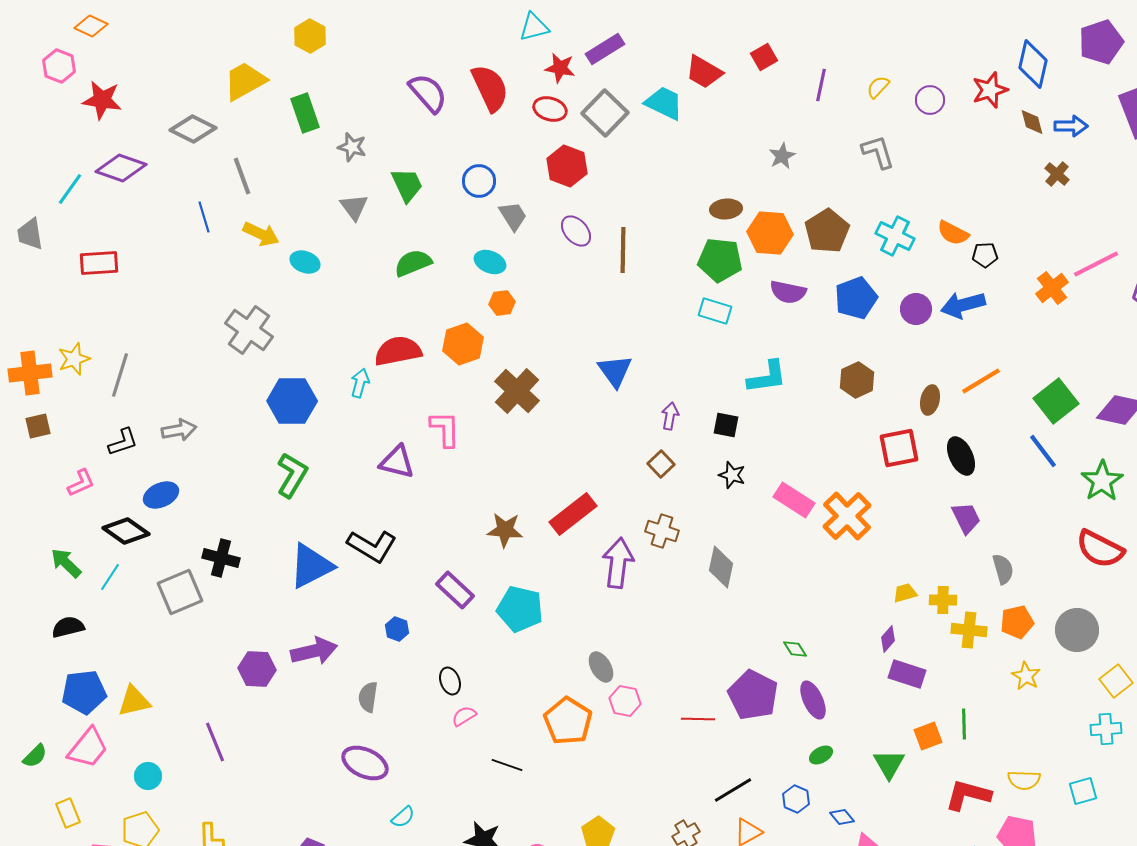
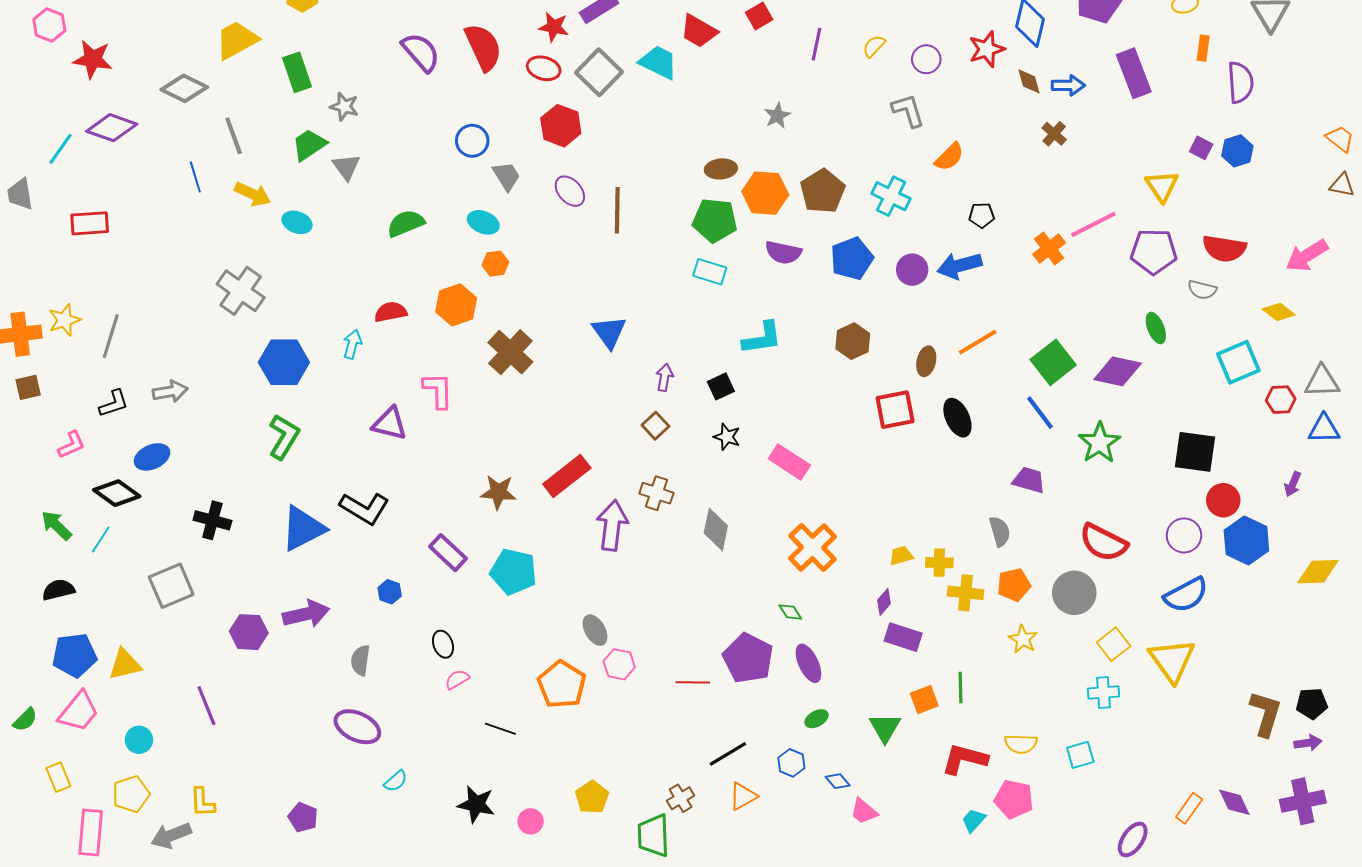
gray L-shape: (878, 152) -> (908, 111), moved
green trapezoid: (407, 185) -> (309, 145), moved, turned -99
orange semicircle: (953, 233) -> (949, 157), moved, turned -72
red semicircle: (398, 351) -> (391, 312), size x0.7
black square: (726, 425) -> (721, 386), turned -36
orange cross: (847, 516) -> (812, 548), moved
purple trapezoid: (966, 518) -> (1029, 480), moved, turned -48
red semicircle: (1100, 549) -> (1103, 542), moved
gray square: (180, 592) -> (171, 586), moved

